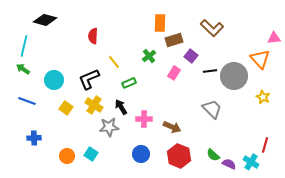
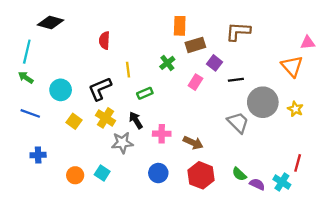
brown L-shape: (212, 28) -> (238, 31), turned 140
yellow line: (114, 62) -> (128, 70), turned 32
gray circle: (234, 76) -> (263, 102), moved

